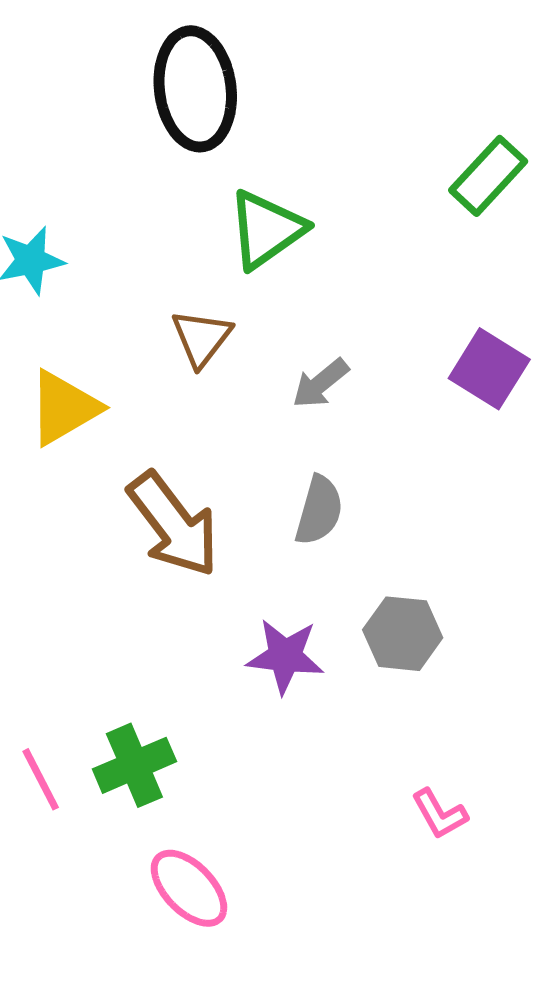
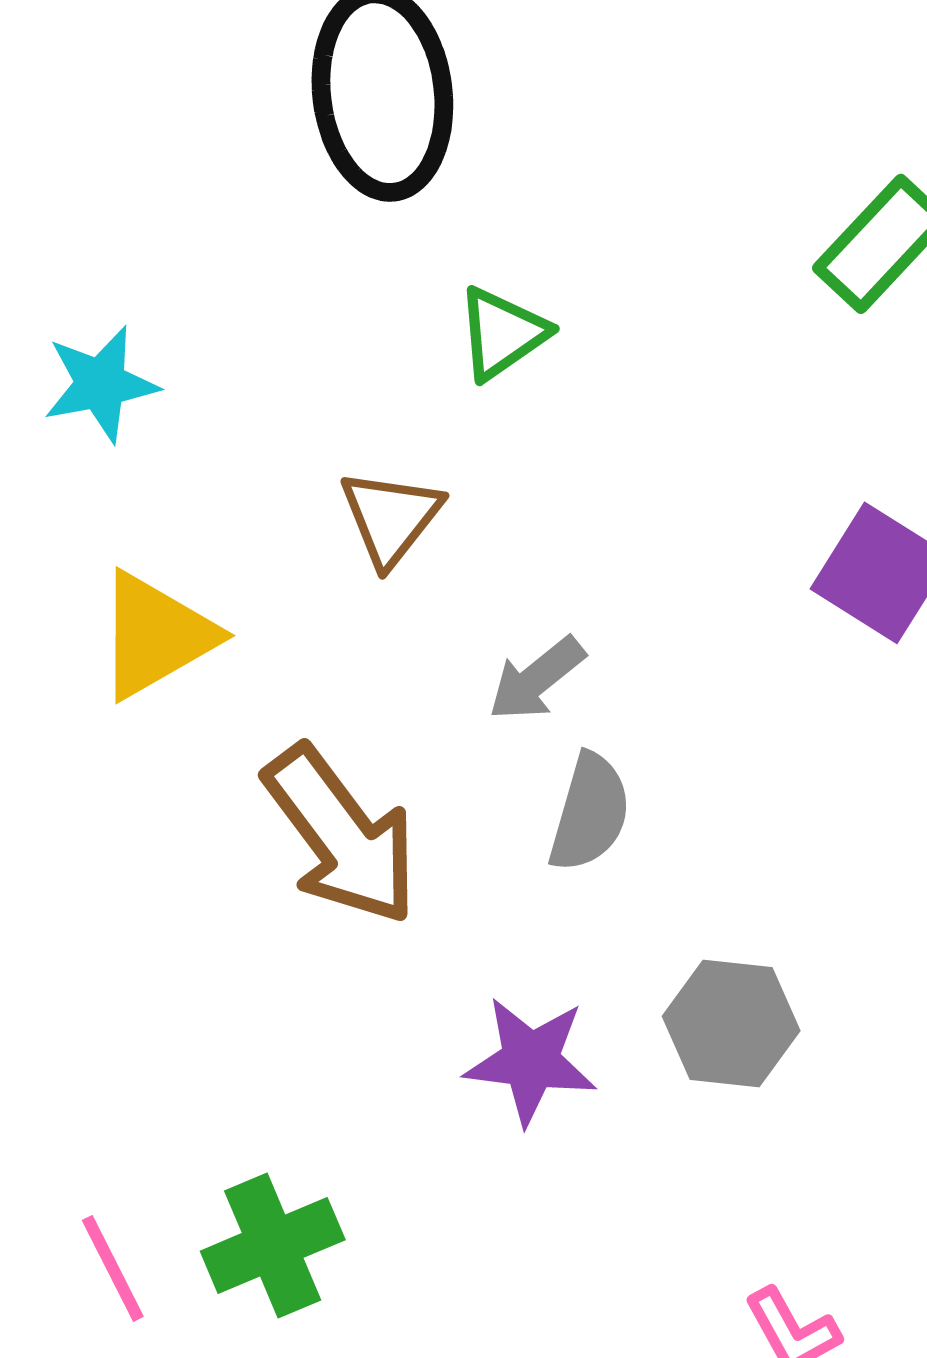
green triangle: (266, 229) -> (502, 333), size x0.7
gray arrow: (320, 383) -> (536, 679), moved

